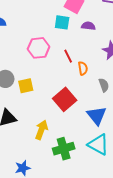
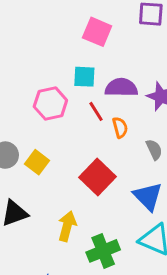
cyan square: (62, 22) -> (84, 77), moved
purple semicircle: (88, 26) -> (121, 88), moved, size x1.5
yellow square: (26, 86) -> (37, 162), turned -35

